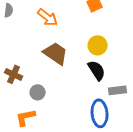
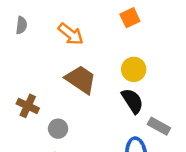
gray rectangle: (118, 90) -> (159, 126), turned 36

